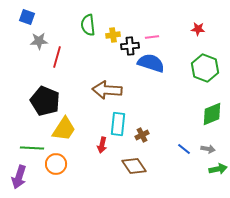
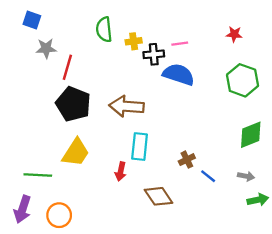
black pentagon: (45, 101) -> (73, 104), moved
brown cross: (142, 135) -> (187, 160), moved
blue line: (184, 149) -> (208, 176), moved
orange circle: (56, 164) -> (59, 215), moved

